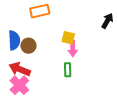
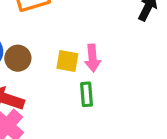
yellow square: (68, 38) -> (67, 61), moved

